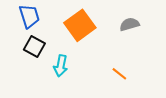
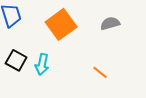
black square: (34, 47) -> (16, 60), moved

